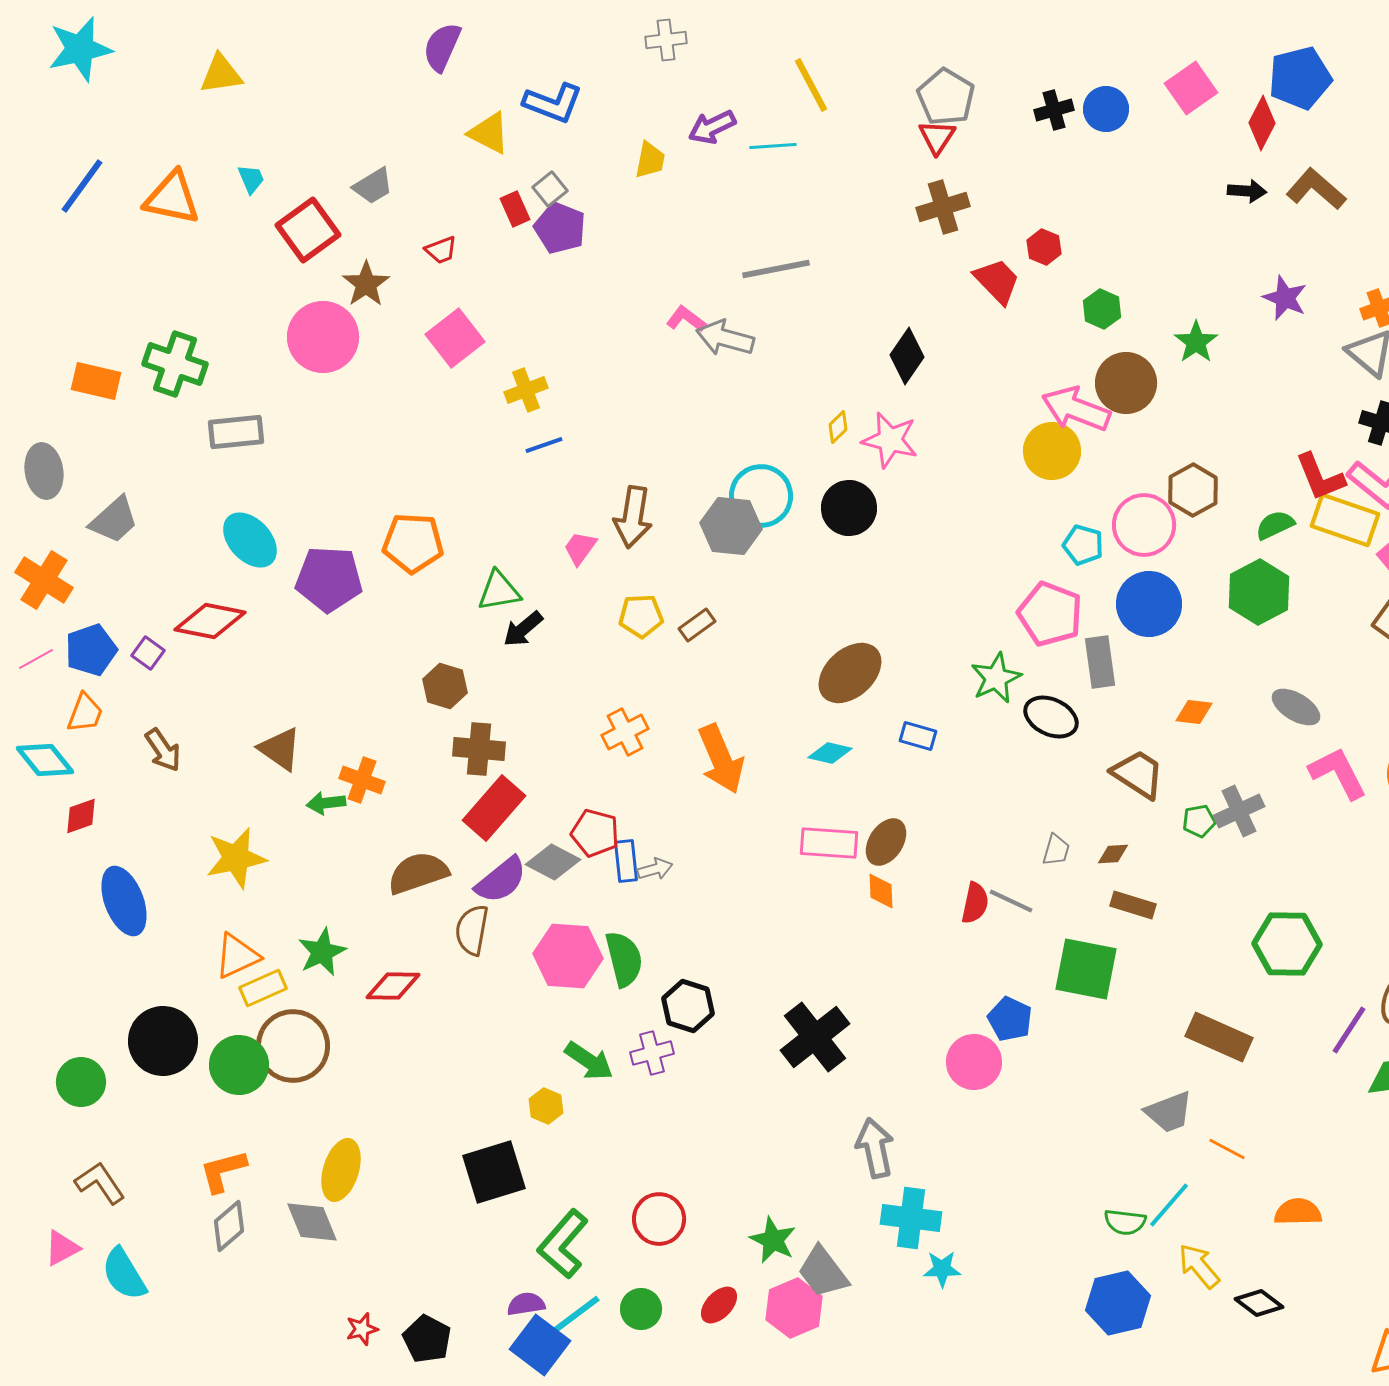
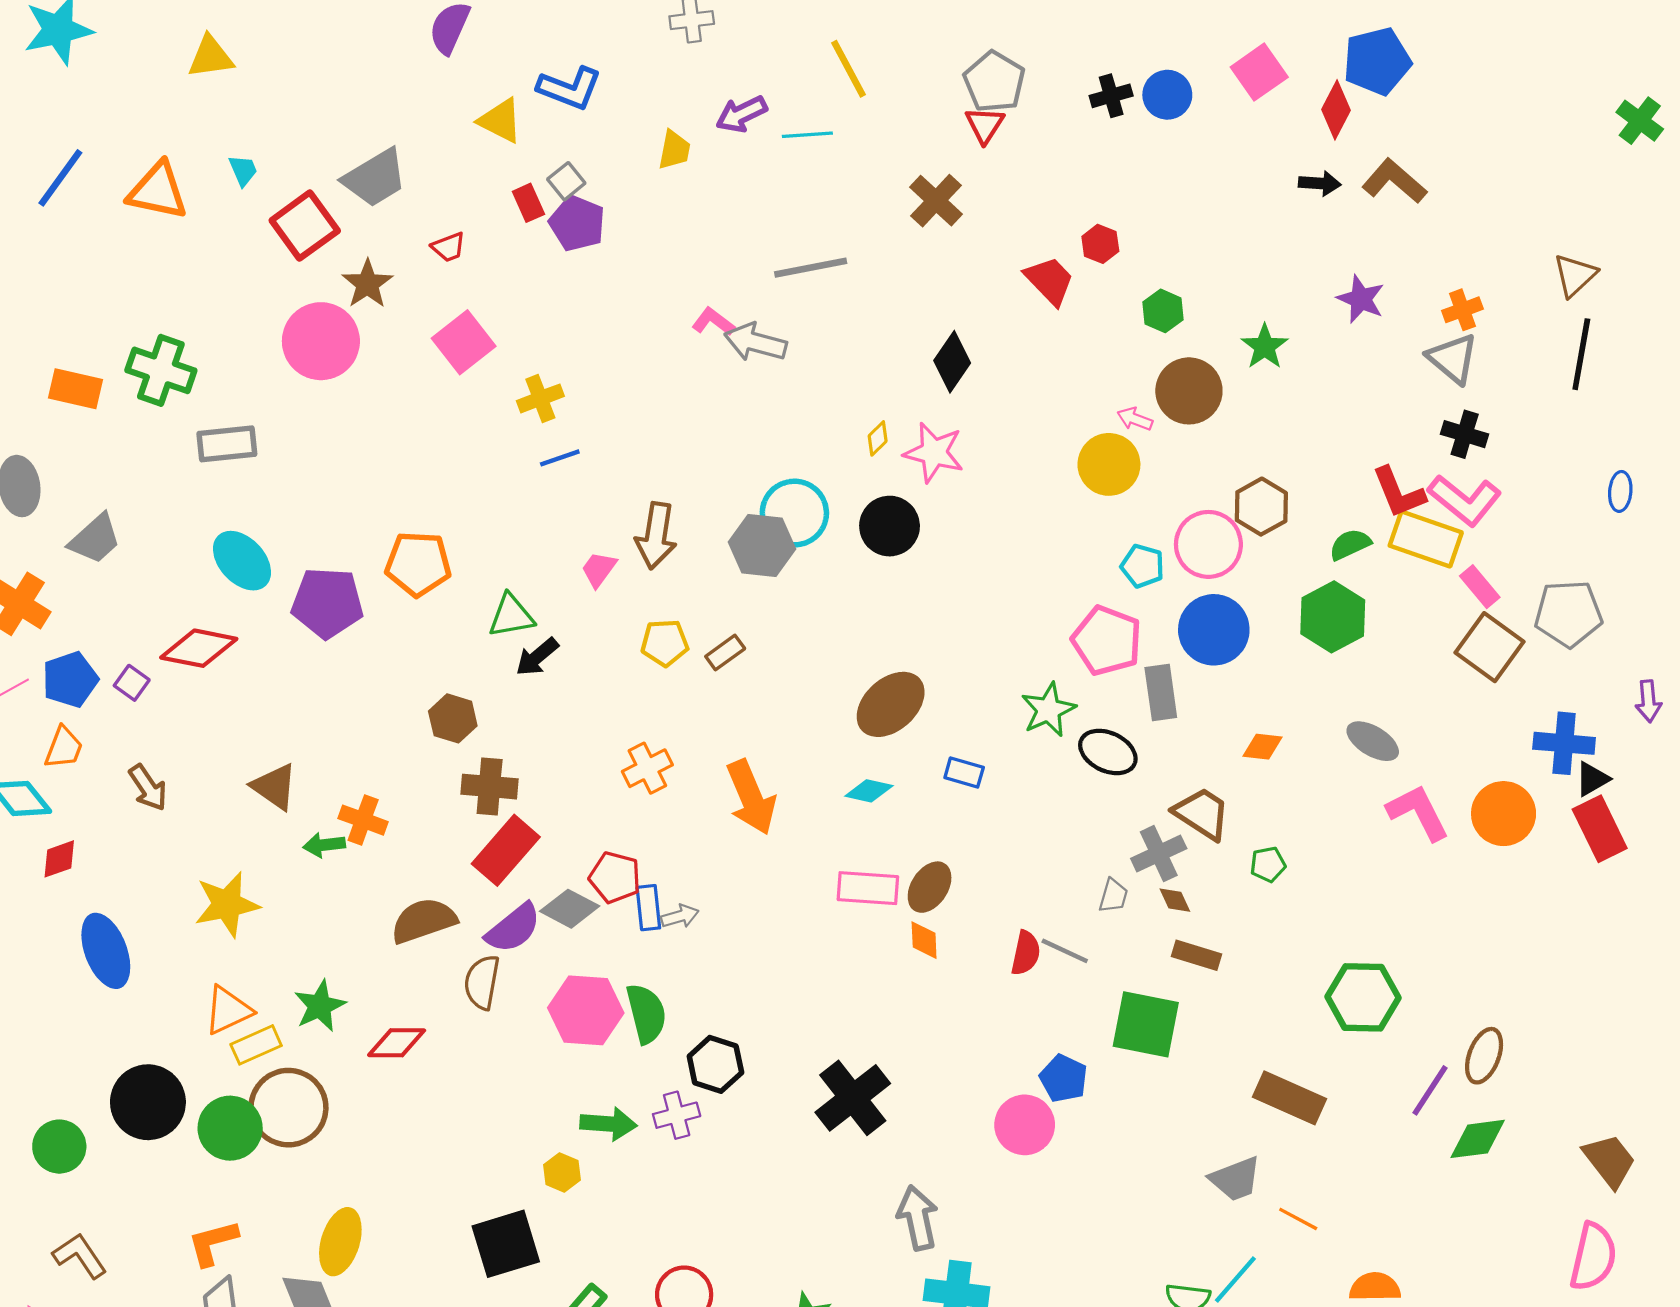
gray trapezoid: (373, 186) -> (375, 178), size x1.5
brown cross: (943, 207) -> (936, 201), moved, turned -30
pink arrow: (1076, 409) -> (1135, 419), size x0.5
gray cross: (1239, 811) -> (1159, 854), moved
brown diamond: (1113, 854) -> (1175, 900), turned 68
green arrow: (589, 1061) -> (608, 1124), turned -30

